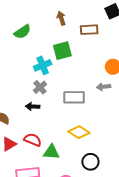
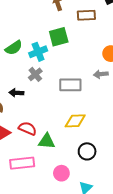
green semicircle: (22, 32) -> (14, 48), moved
black arrow: (33, 107) -> (16, 93), moved
yellow diamond: (79, 132) -> (75, 121), turned -35

